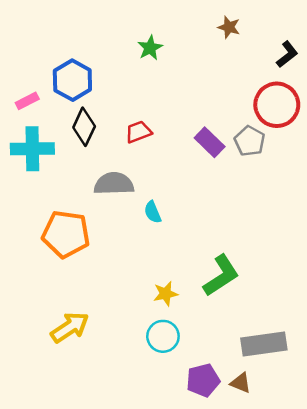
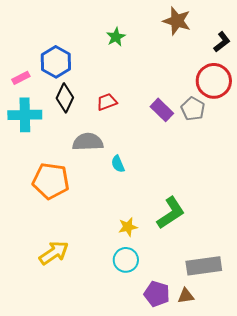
brown star: (229, 27) -> (177, 21), size x1.6
purple pentagon: (203, 380) -> (157, 294), turned 30
brown triangle: (241, 383) -> (186, 296), turned -30

